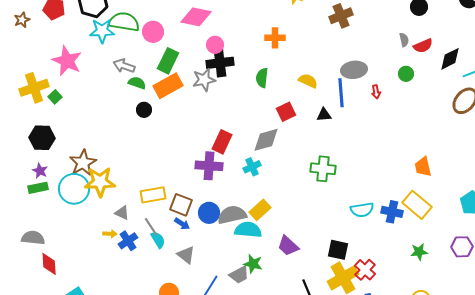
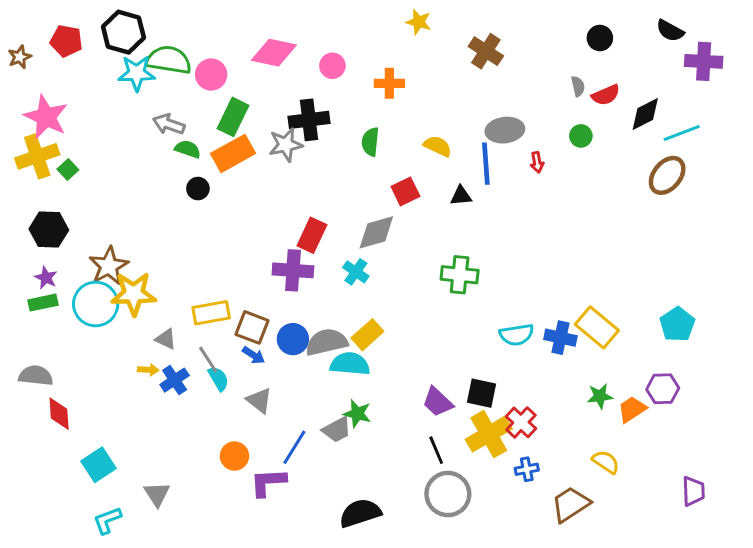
brown cross: (341, 16) -> (486, 51), turned -35
pink circle: (215, 45) -> (332, 66), moved
pink star: (67, 61) -> (46, 117), moved
cyan cross: (252, 167) -> (356, 272), turned -30
orange trapezoid: (423, 167) -> (632, 409), moved, turned 70
purple trapezoid: (288, 246) -> (438, 402), moved

